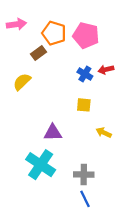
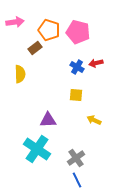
yellow semicircle: (22, 82) -> (20, 74), turned 132
gray cross: (84, 175) -> (76, 158), turned -36

